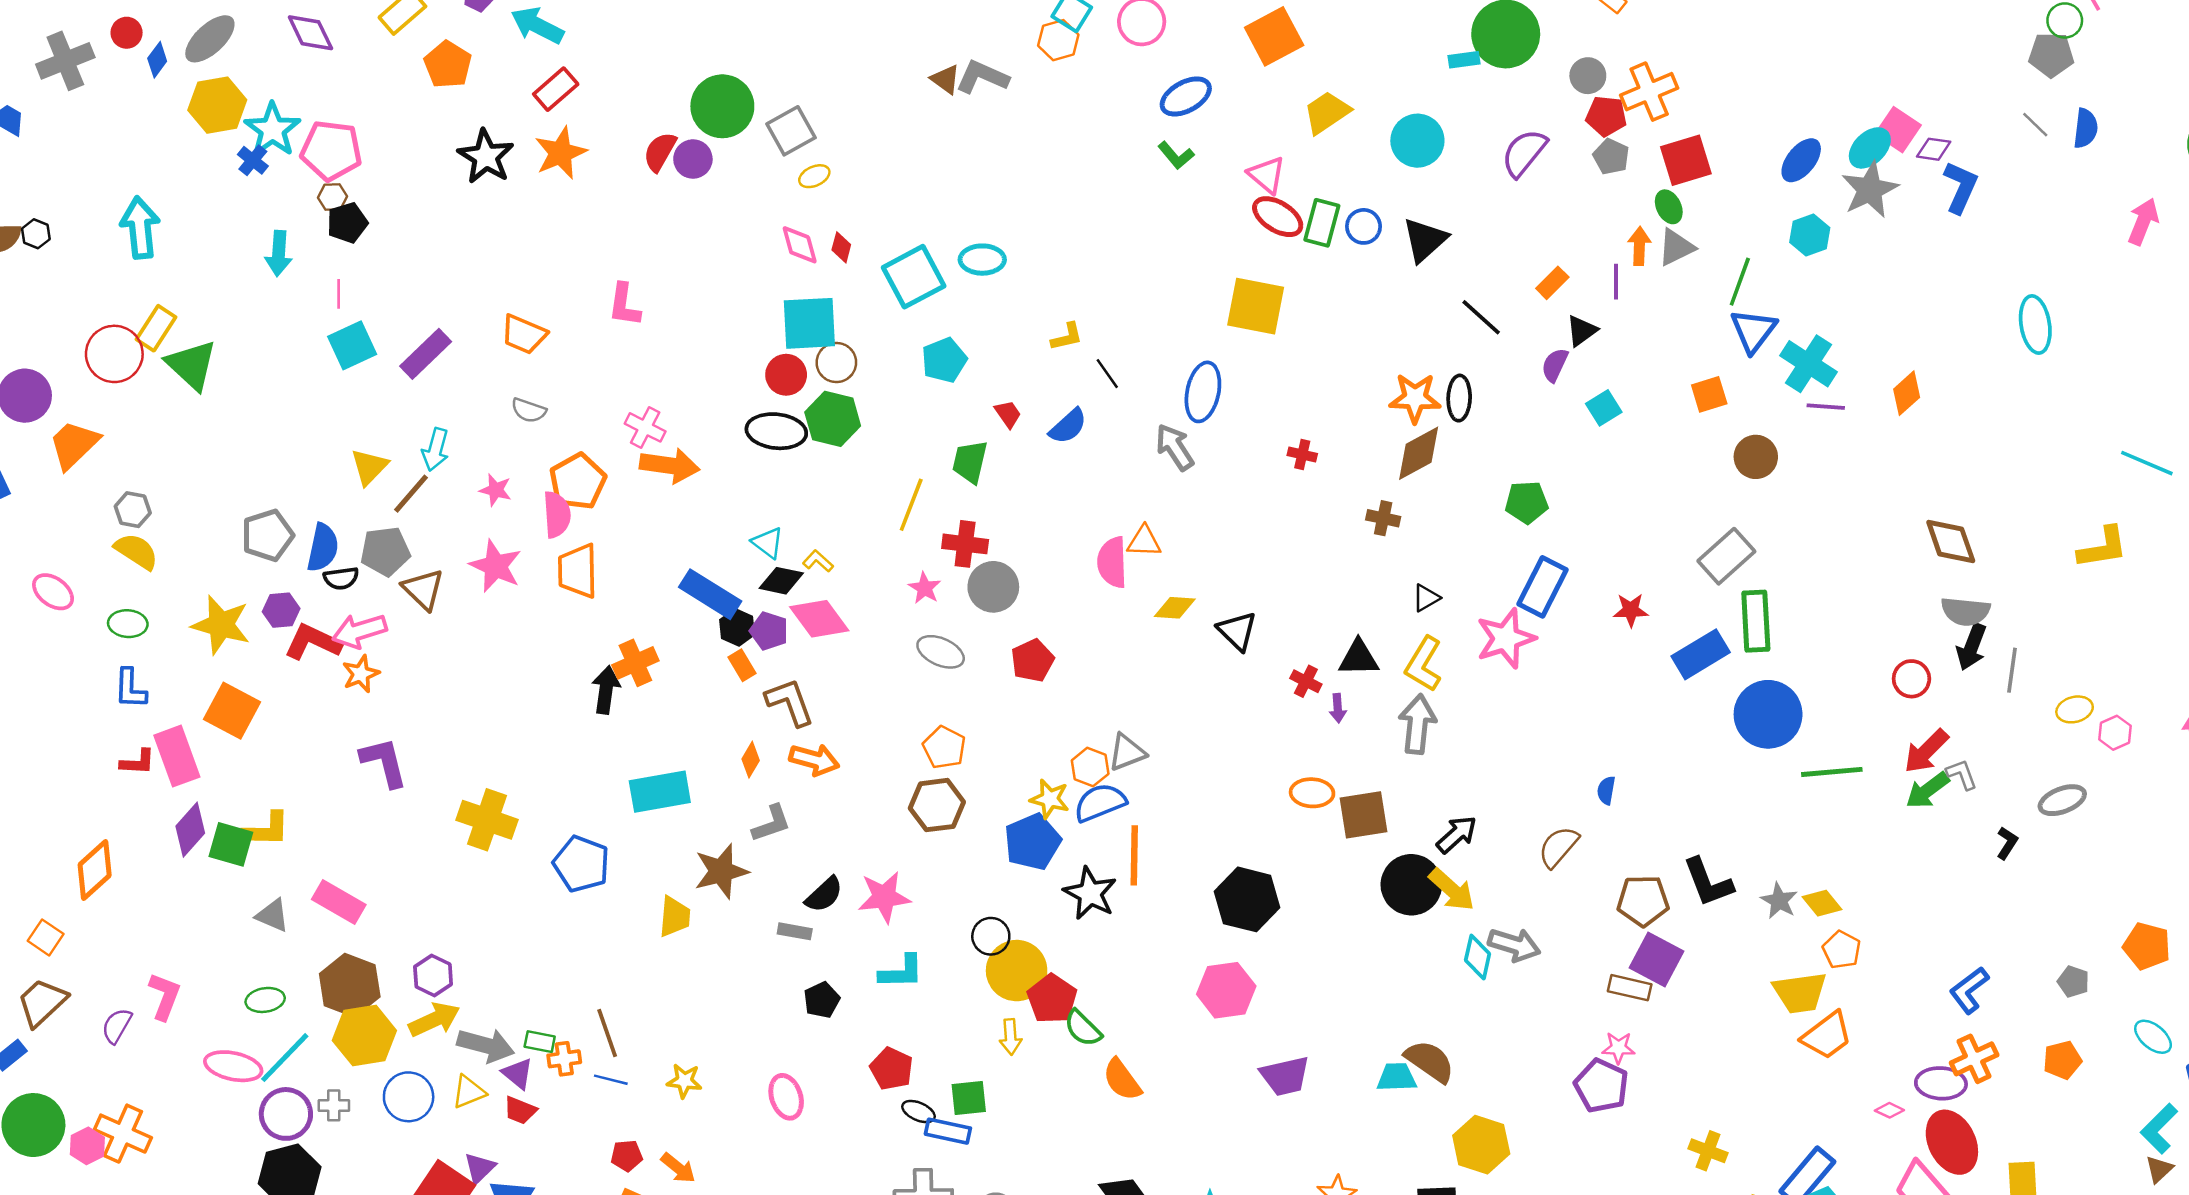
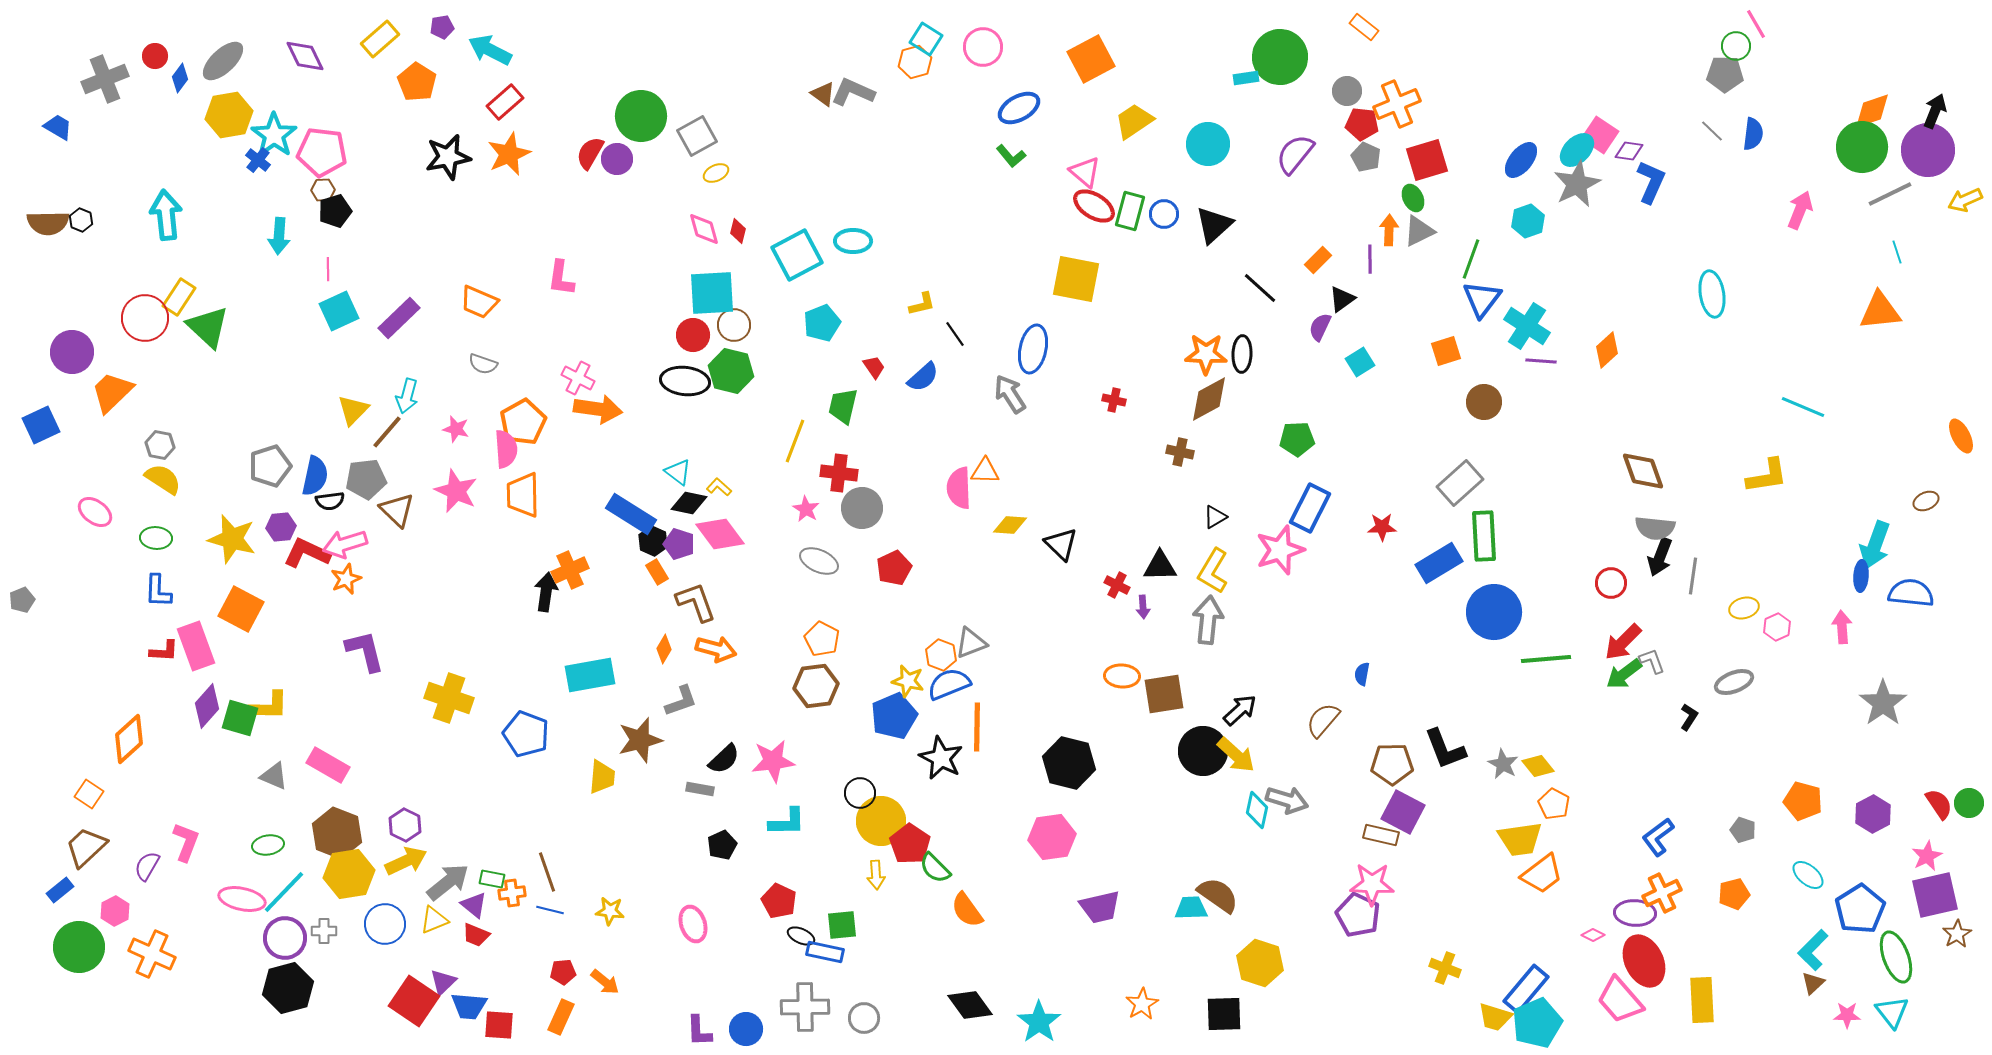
black star: (486, 157) -> (448, 157), turned 30
gray arrow: (486, 1045) -> (448, 882), turned -54
pink star: (1618, 1048) -> (1372, 884), size x1.6
pink hexagon: (87, 1146) -> (115, 911), moved

